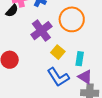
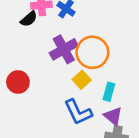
orange circle: (72, 19) -> (92, 52), moved

